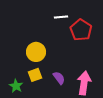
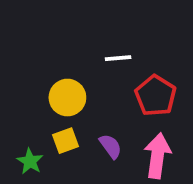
white line: (61, 17) -> (118, 58), moved
red pentagon: (81, 30) -> (156, 96), moved

